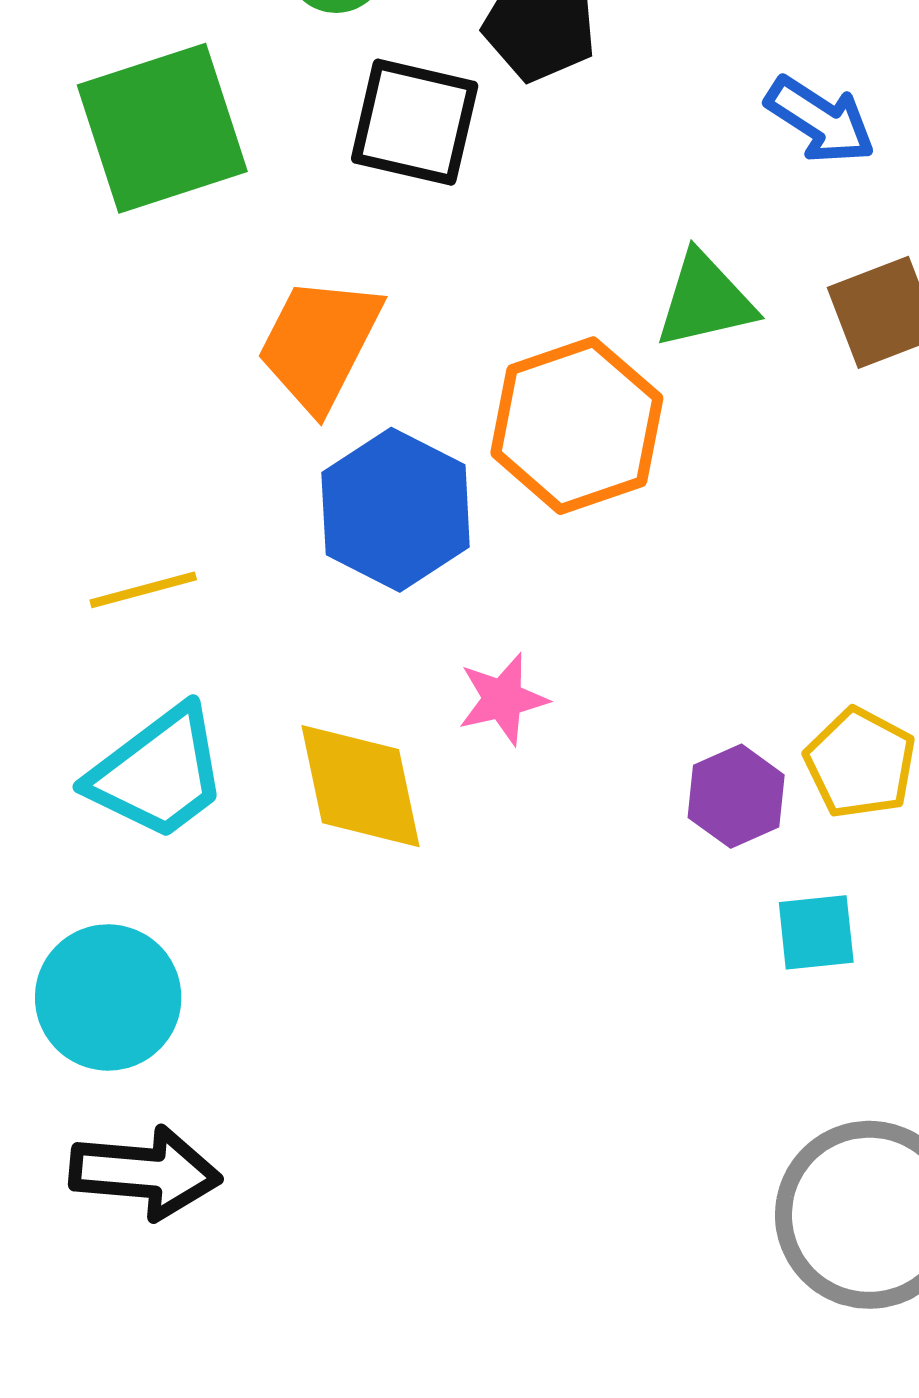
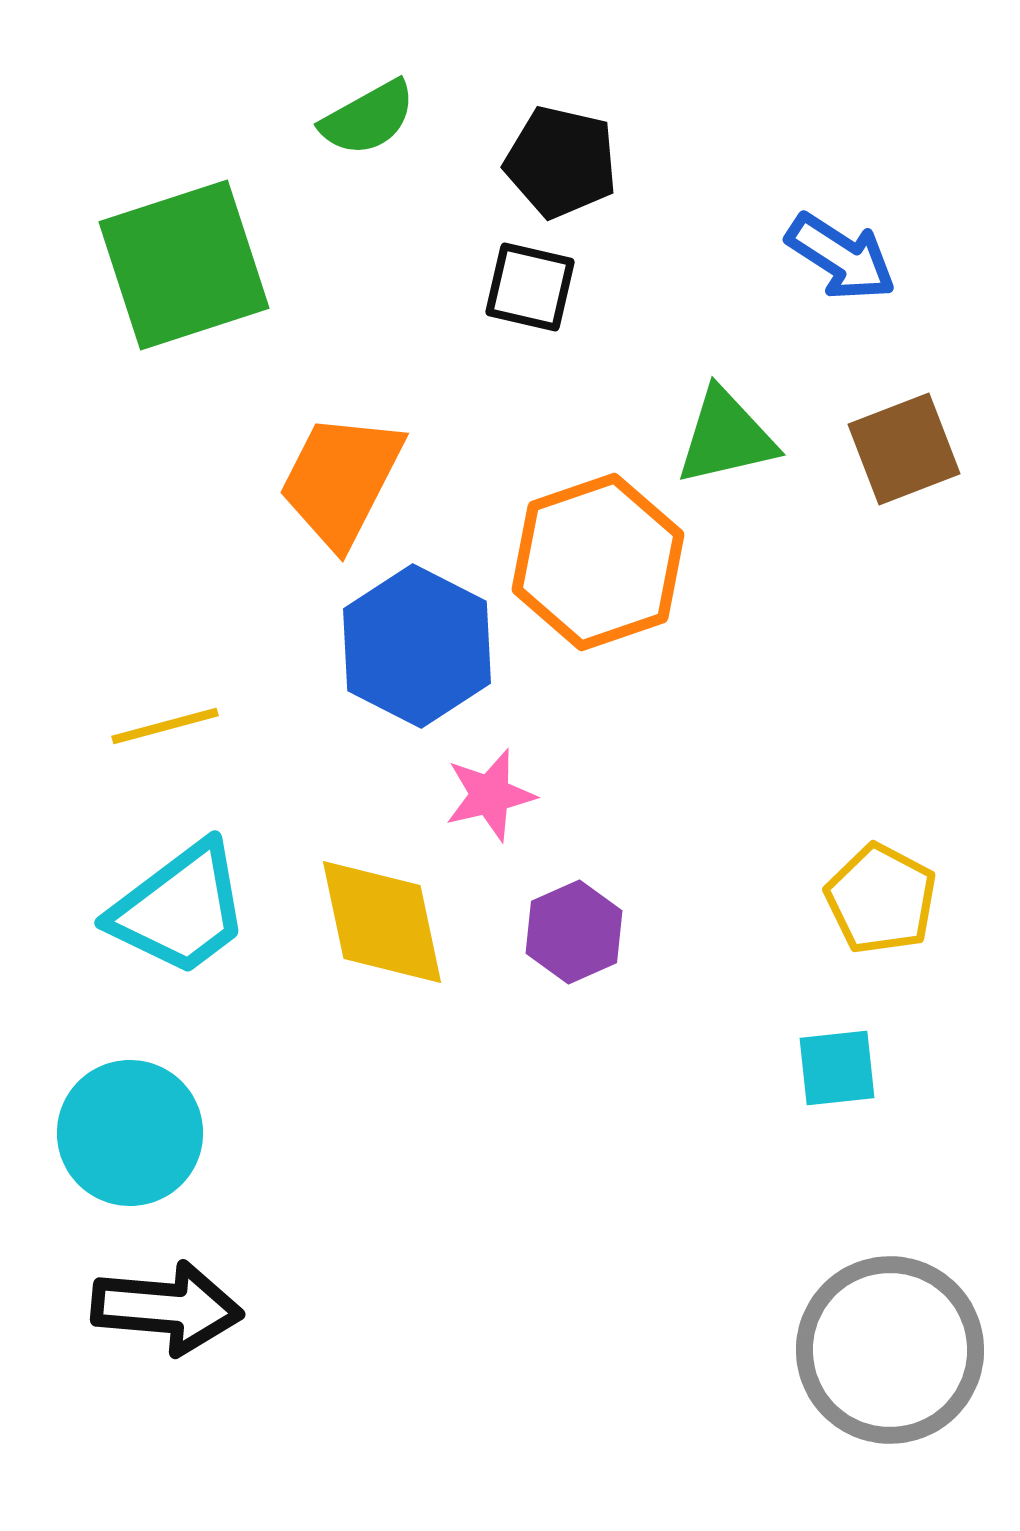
black square: (415, 122) -> (530, 287), moved, size x0.7
pink star: (503, 699) -> (490, 795), moved
purple hexagon: (736, 796) -> (574, 932), moved

